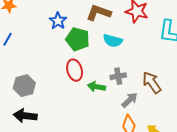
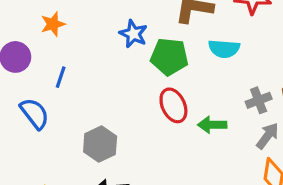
gray cross: (118, 76) -> (259, 100), moved

